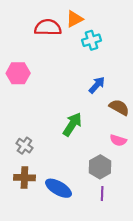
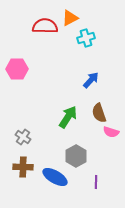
brown semicircle: (119, 107) -> (99, 113), moved, turned -138
gray hexagon: (100, 167) -> (76, 156), moved

